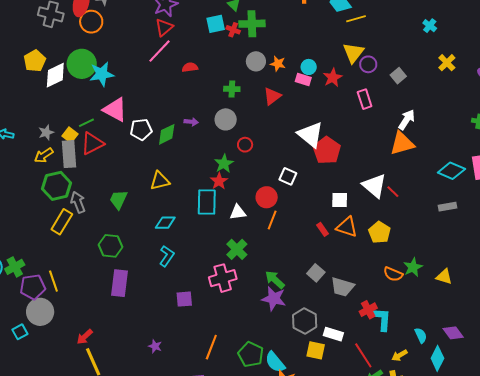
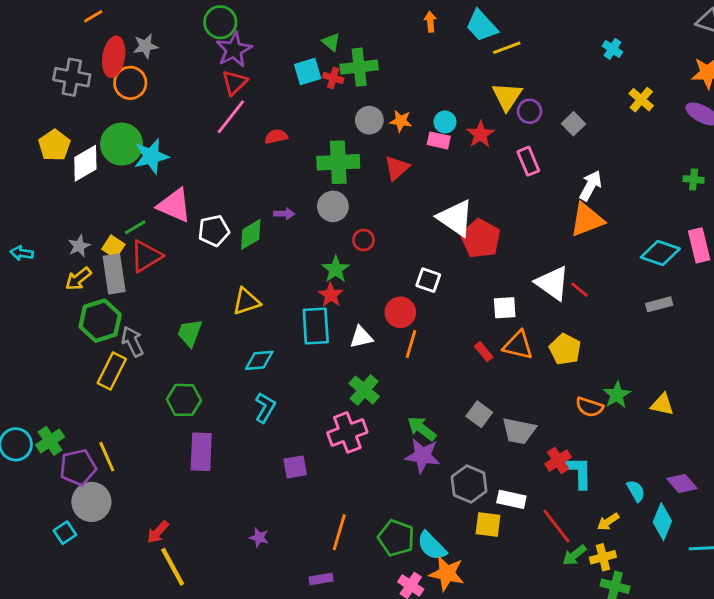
green cross: (232, 89) -> (338, 162), size x1.8

